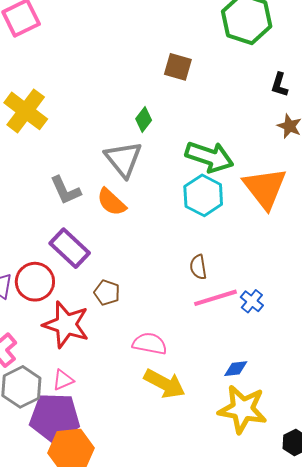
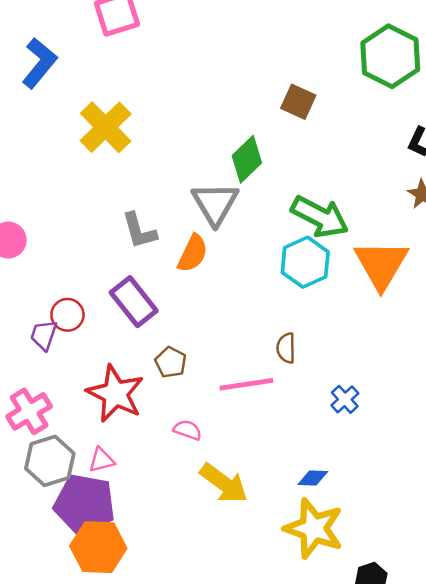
green diamond: (144, 120) -> (247, 159), size x1.5
orange semicircle: (111, 202) -> (193, 253), turned -116
red circle: (35, 282) -> (67, 315), moved, size x0.7
pink line: (216, 298) -> (246, 384), moved
pink semicircle: (150, 344) -> (187, 430), moved, size x0.7

